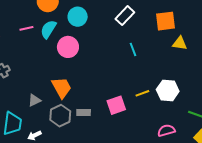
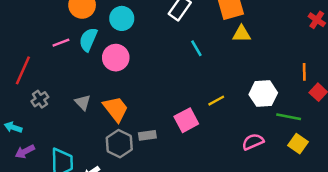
yellow triangle: (180, 43) -> (242, 34), moved
white hexagon: (168, 90) -> (263, 94), moved
gray triangle: (34, 100) -> (83, 102), moved, turned -40

